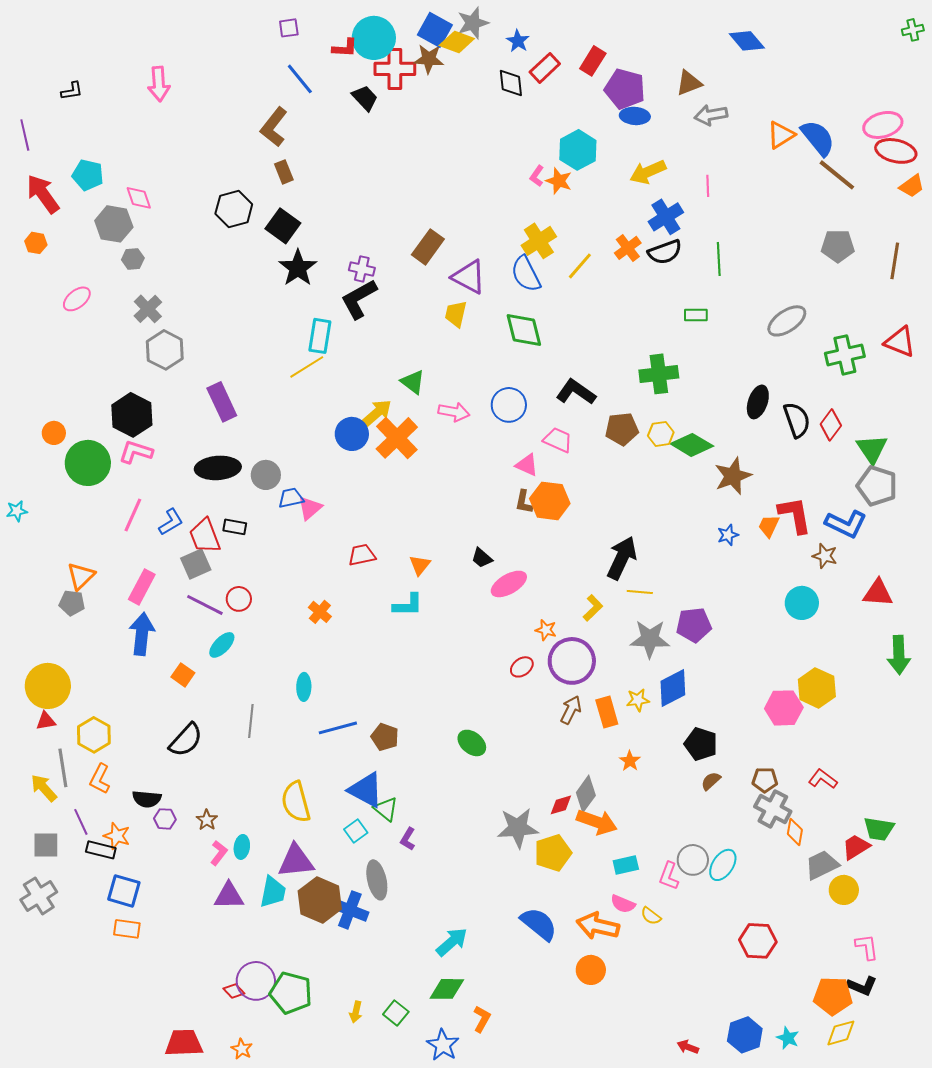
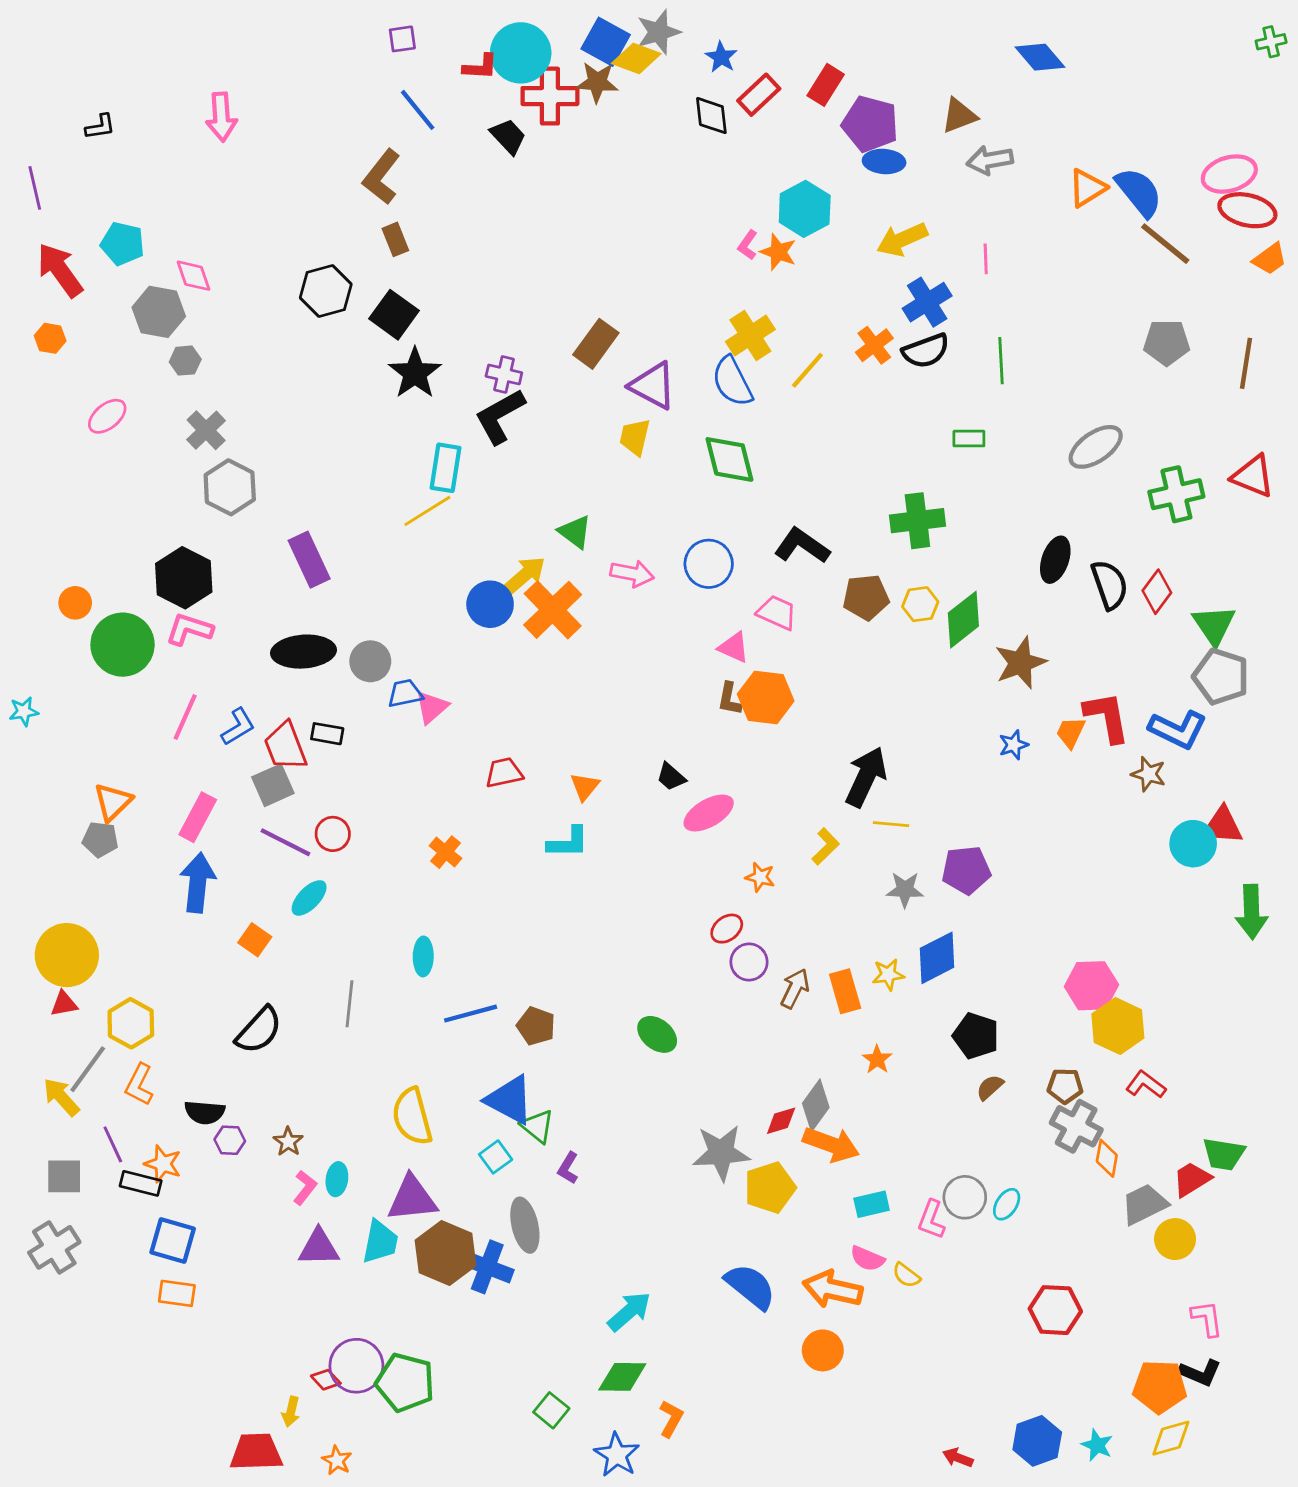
green diamond: (692, 445) -> (963, 620), turned -69
cyan circle: (802, 603) -> (1193, 844), moved
gray star: (650, 639) -> (905, 890), size x0.7
purple circle: (572, 661) -> (749, 962), moved, size x0.6
yellow hexagon: (817, 688) -> (1118, 1026), moved
gray line: (63, 768) -> (88, 1069), turned 45
cyan ellipse: (723, 865) -> (1007, 1204), size x0.7
yellow arrow: (356, 1012) -> (291, 1412), moved

